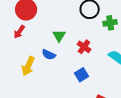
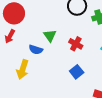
blue semicircle: (49, 55) -> (36, 50), moved

